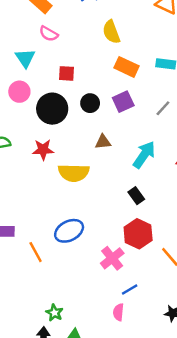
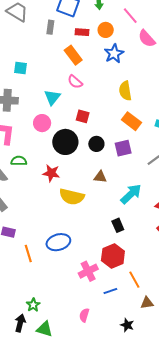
blue line: (130, 290) -> (110, 291), moved

